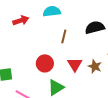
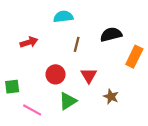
red arrow: (21, 20) -> (29, 42), moved
brown star: (95, 66) -> (111, 97), moved

